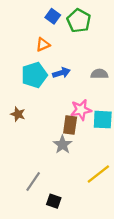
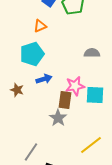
blue arrow: (61, 73) -> (44, 79), moved

